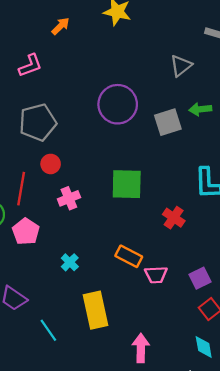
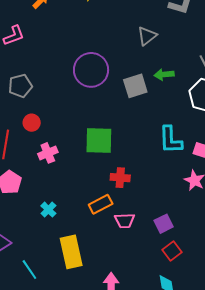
gray pentagon: (38, 122) -> (20, 86), size x0.7
red cross: (174, 218) -> (120, 178), moved, turned -30
orange rectangle: (129, 256) -> (101, 204), turned -55

